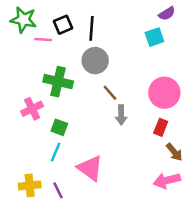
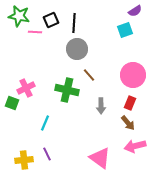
green cross: (58, 82) -> (67, 90), moved
gray arrow: (121, 115) -> (101, 106), moved
green square: (59, 127) -> (12, 103), moved
brown arrow: (174, 152) -> (128, 123), moved
pink triangle: (90, 168) -> (100, 158), moved
yellow cross: (30, 185) -> (24, 160), moved

